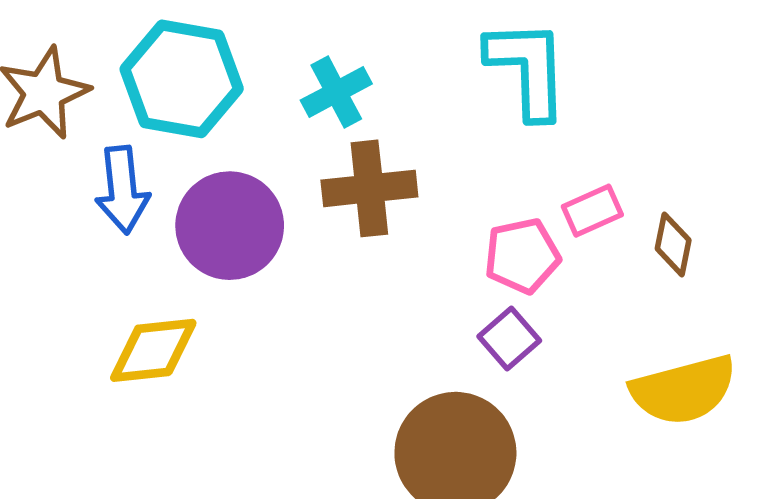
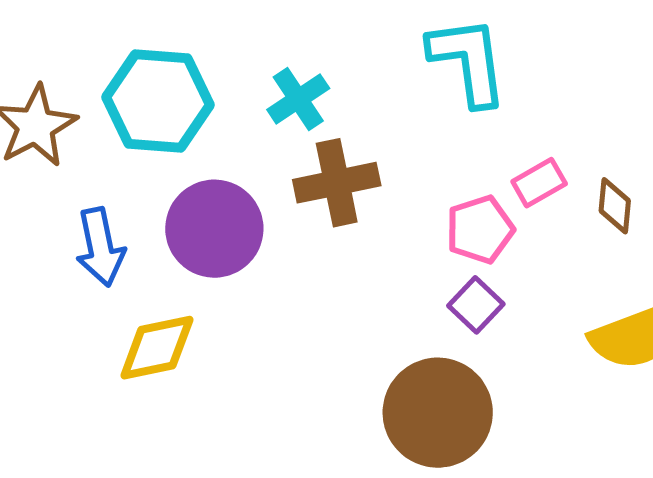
blue arrow: (122, 190) -> (100, 247), moved

